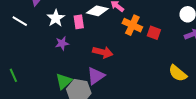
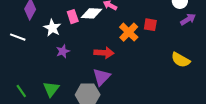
pink rectangle: (79, 22) -> (73, 17), moved
orange cross: (132, 25) -> (129, 32), moved, turned 30
green triangle: (64, 81) -> (51, 89), moved

